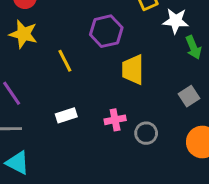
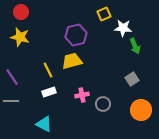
yellow line: (65, 61) -> (48, 70), moved
yellow trapezoid: (133, 70) -> (72, 61), moved, turned 75
cyan triangle: (18, 163) -> (44, 124), moved

